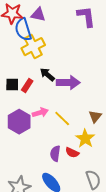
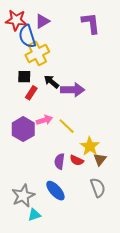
purple triangle: (38, 15) -> (42, 21), turned -42
black square: (12, 85) -> (24, 77), moved
brown triangle: (95, 117) -> (100, 159), moved

